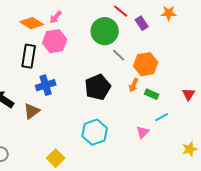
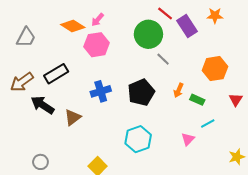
purple rectangle: (142, 23) -> (187, 26), size x1.5
black rectangle: (29, 56) -> (56, 74), moved, turned 50
orange hexagon: (146, 64) -> (215, 69), moved
blue cross: (46, 85) -> (101, 91), moved

